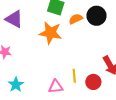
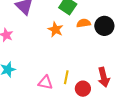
orange star: (51, 33) -> (55, 29), size x0.7

